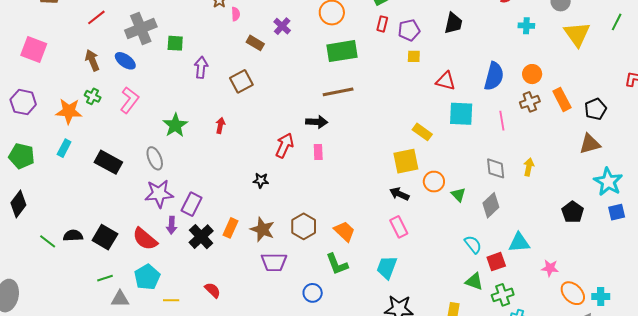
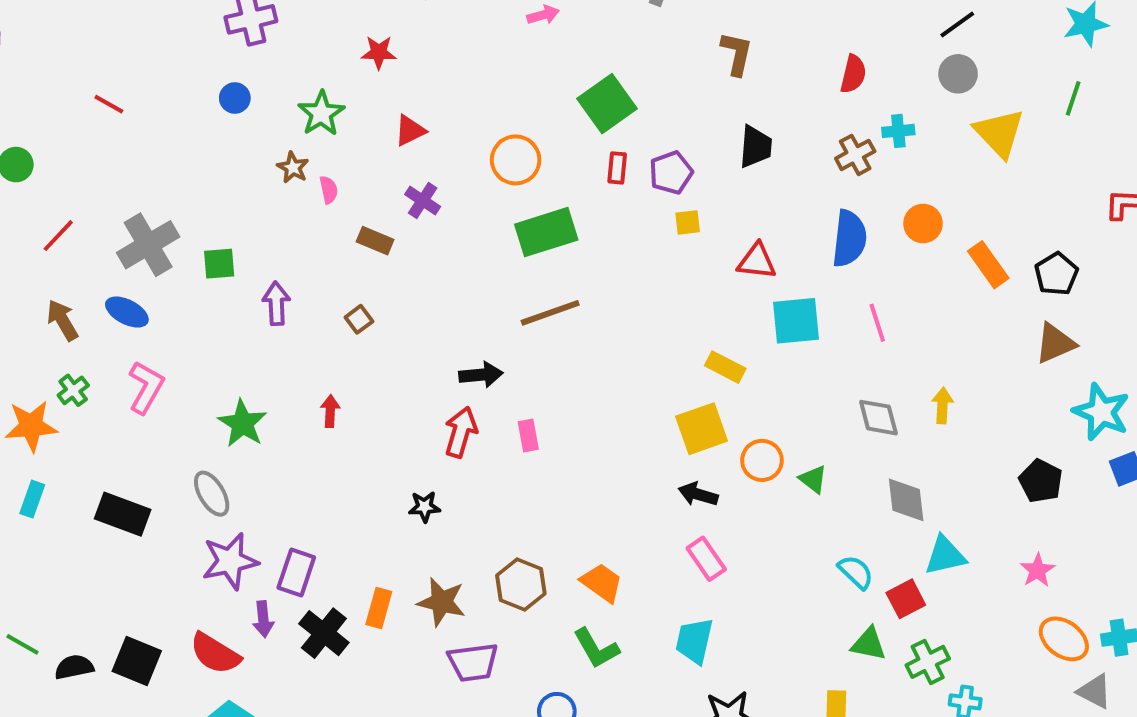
brown square: (241, 81) -> (359, 319), size x0.6
green cross: (93, 96) -> (73, 390), turned 35
brown cross: (530, 102) -> (855, 155), moved
black arrow: (317, 122) -> (481, 375), moved
gray diamond: (491, 205) -> (906, 500), moved, turned -45
green line: (48, 241) -> (22, 644), moved
pink star: (550, 268) -> (1037, 570), moved, turned -30

